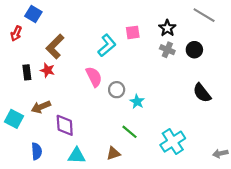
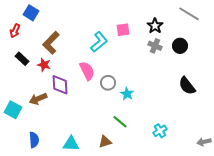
black rectangle: (27, 72) -> (22, 59), moved, turned -40
purple diamond: (65, 125) -> (60, 85), moved
cyan cross: (173, 142) -> (160, 131), size x0.6

